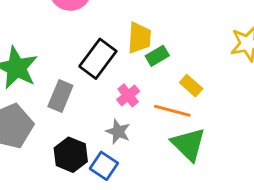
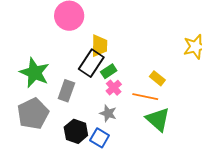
yellow trapezoid: (139, 38) -> (99, 46), moved
green rectangle: (157, 56) -> (109, 71), moved

